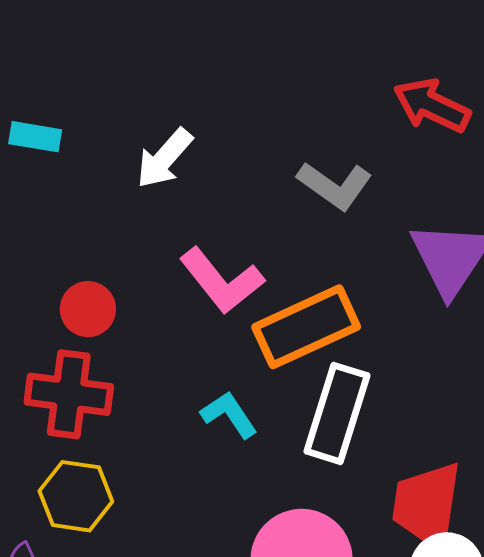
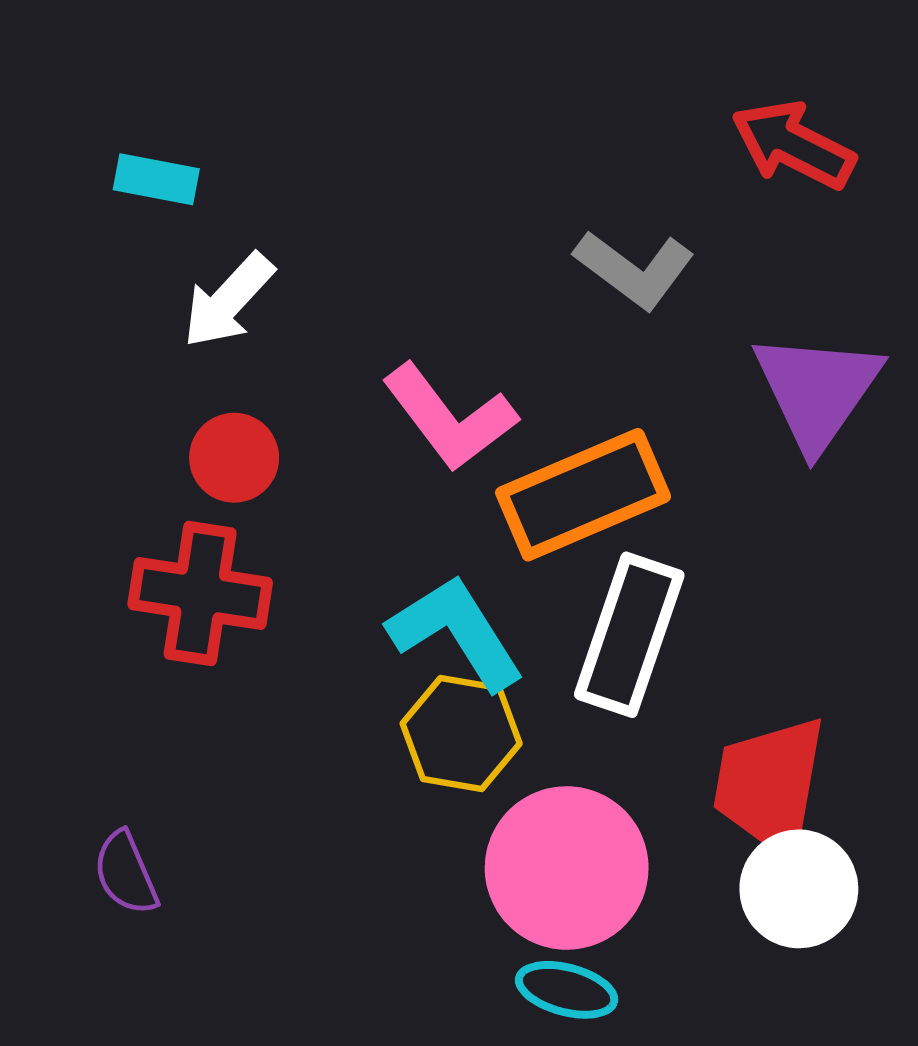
white arrow: (164, 158) -> (228, 301), moved
cyan L-shape: (229, 415) -> (456, 632), size x1.5
yellow hexagon: (76, 496) -> (461, 733), moved

